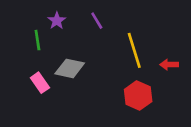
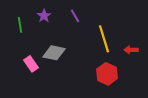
green line: (37, 40) -> (20, 25), moved

